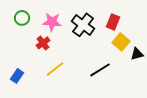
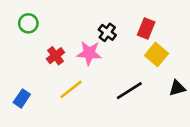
pink star: (52, 22) -> (89, 53), moved
black cross: (83, 25) -> (107, 32), size x0.6
black triangle: (137, 54) -> (177, 88), moved

